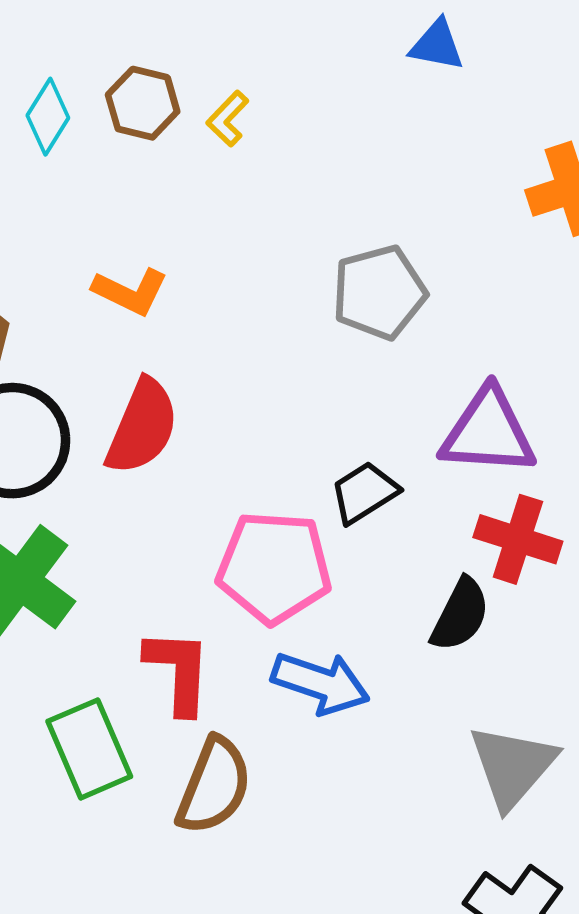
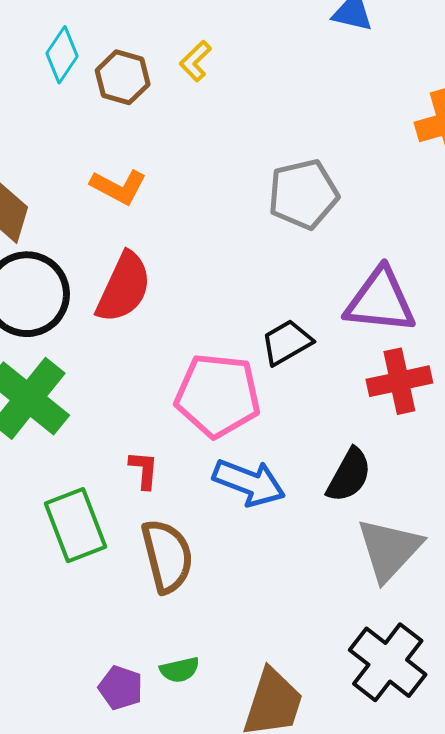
brown hexagon: (143, 103) -> (123, 77), moved
red cross: (518, 539) -> (399, 381), turned -32
black semicircle: (460, 615) -> (349, 475), moved
red L-shape: (178, 671) -> (144, 470), size x0.6
brown semicircle: (214, 786) -> (167, 556), turned -38

